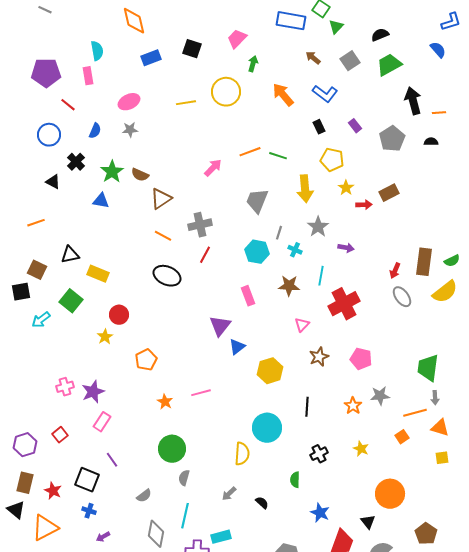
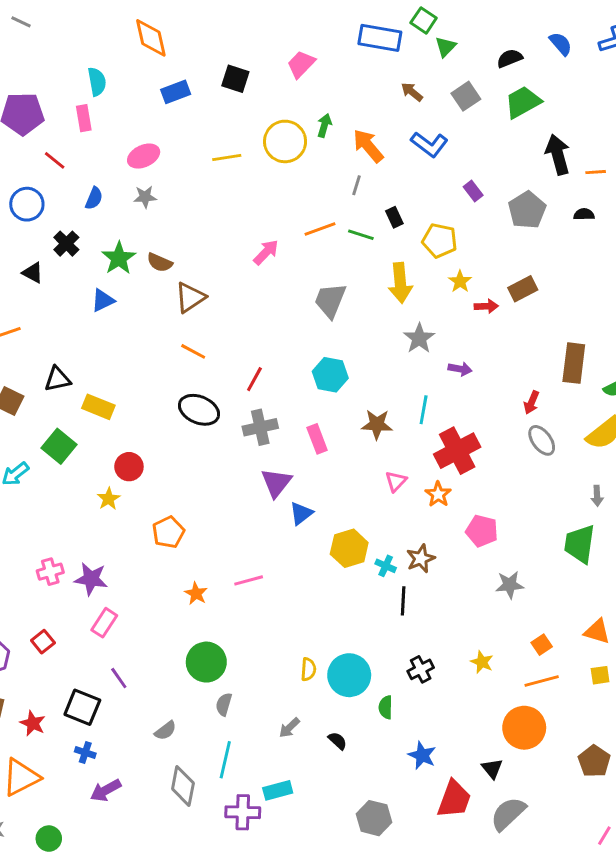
blue semicircle: (438, 50) -> (561, 44), moved
green arrow: (253, 64) -> (324, 125), moved
black rectangle: (319, 127) -> (394, 217), moved
blue triangle: (101, 201) -> (103, 300), turned -36
gray cross: (200, 225) -> (260, 427), moved
gray line: (279, 233) -> (356, 185), moved
cyan cross: (295, 250) -> (386, 566), moved
brown rectangle: (424, 262) -> (574, 363), moved
brown star: (319, 357) -> (421, 559), moved
purple star: (93, 392) -> (91, 579), turned 30
gray arrow: (435, 398) -> (597, 496), moved
orange star: (353, 406) -> (438, 494), moved
orange line: (415, 413) -> (542, 681), moved
cyan circle: (267, 428) -> (349, 675), moved
yellow semicircle: (242, 454) -> (308, 669), size x0.7
brown pentagon: (426, 534) -> (594, 761), moved
purple arrow: (103, 537) -> (106, 790), size x1.5

